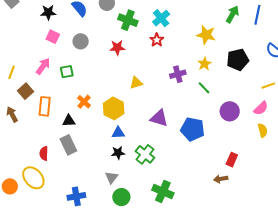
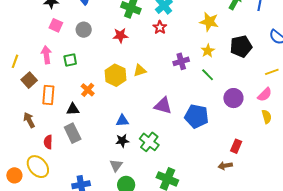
pink arrow: (43, 66) -> (46, 55), turned -42
yellow hexagon: (114, 108) -> (115, 75), moved
brown arrow: (12, 114) -> (29, 120), moved

